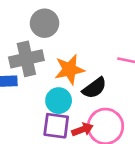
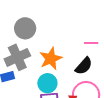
black semicircle: (94, 88) -> (84, 66), moved

